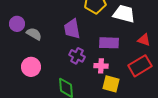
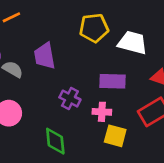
purple trapezoid: (72, 29) -> (45, 56), moved

